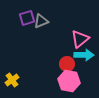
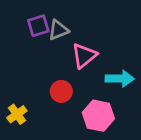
pink triangle: (80, 39) -> (84, 56), moved
red circle: (67, 64) -> (61, 91), moved

